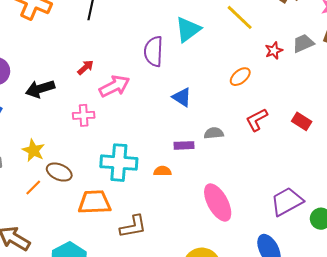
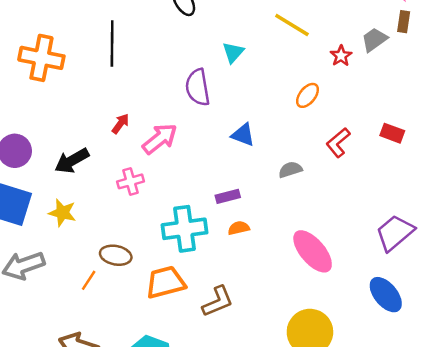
cyan triangle: (188, 29) -> (233, 52), size x0.7
purple rectangle: (184, 145) -> (228, 196), moved
yellow star: (33, 150) -> (62, 213), moved

